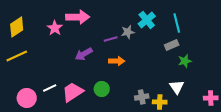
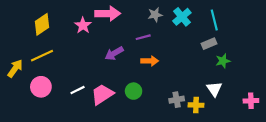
gray star: (128, 32) -> (155, 15), moved
pink circle: (27, 98) -> (41, 87), moved

